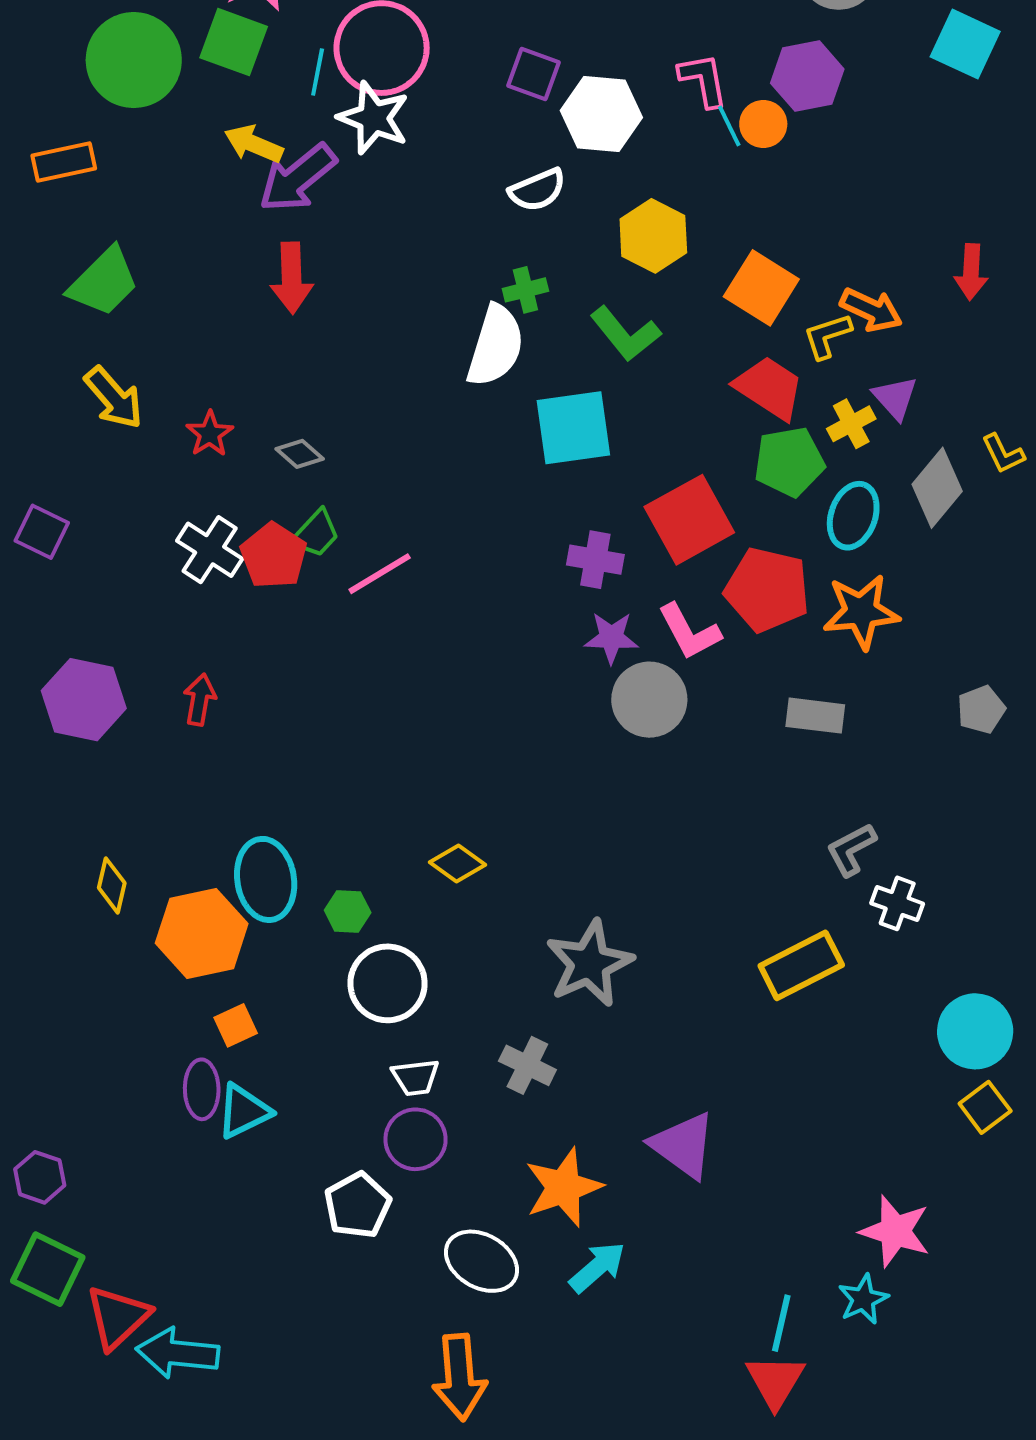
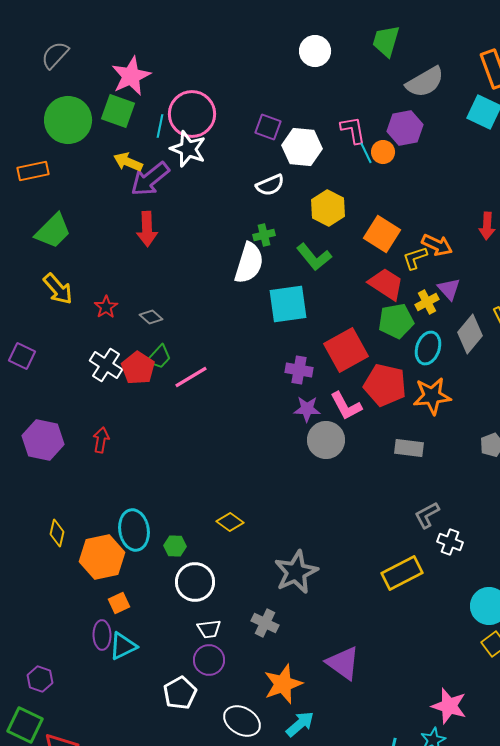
purple hexagon: (40, 1177) -> (40, 679), moved

